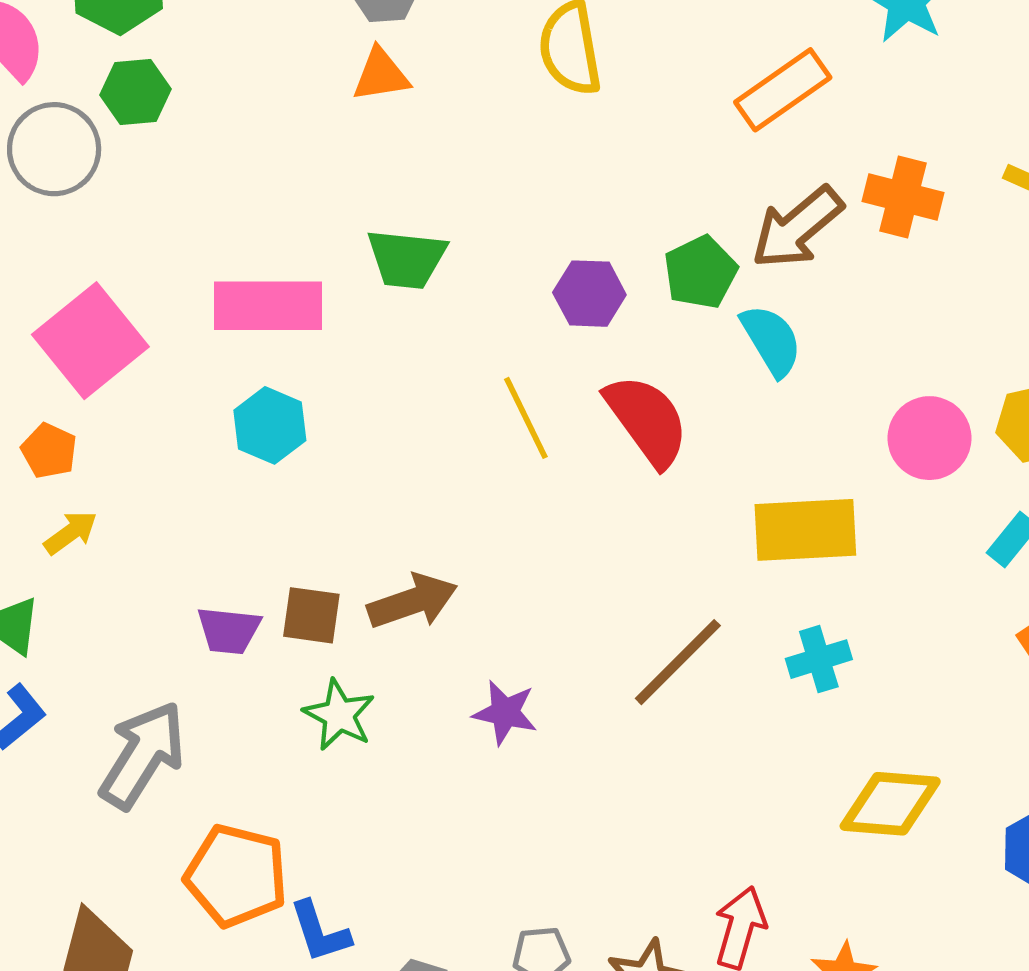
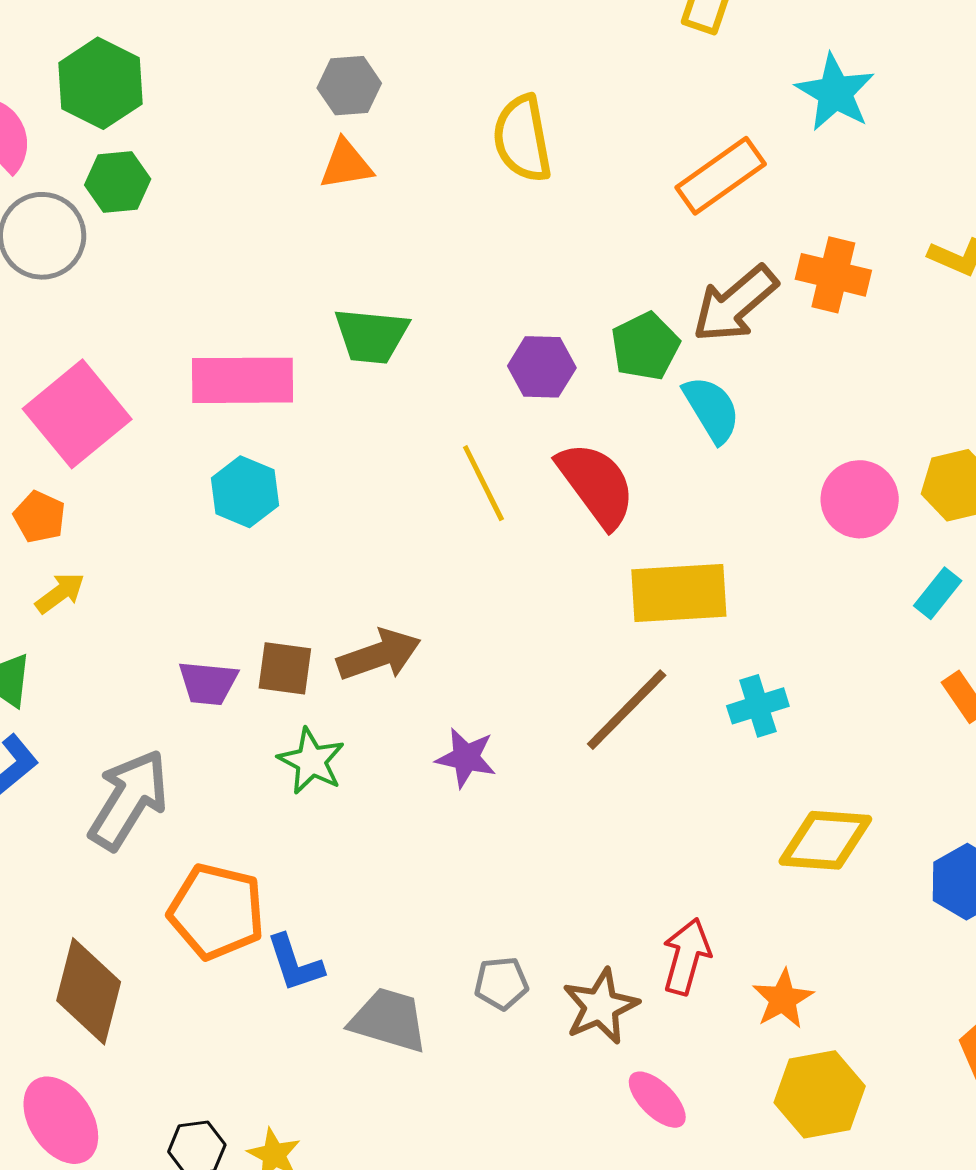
yellow rectangle: (805, 530) -> (679, 593), moved

